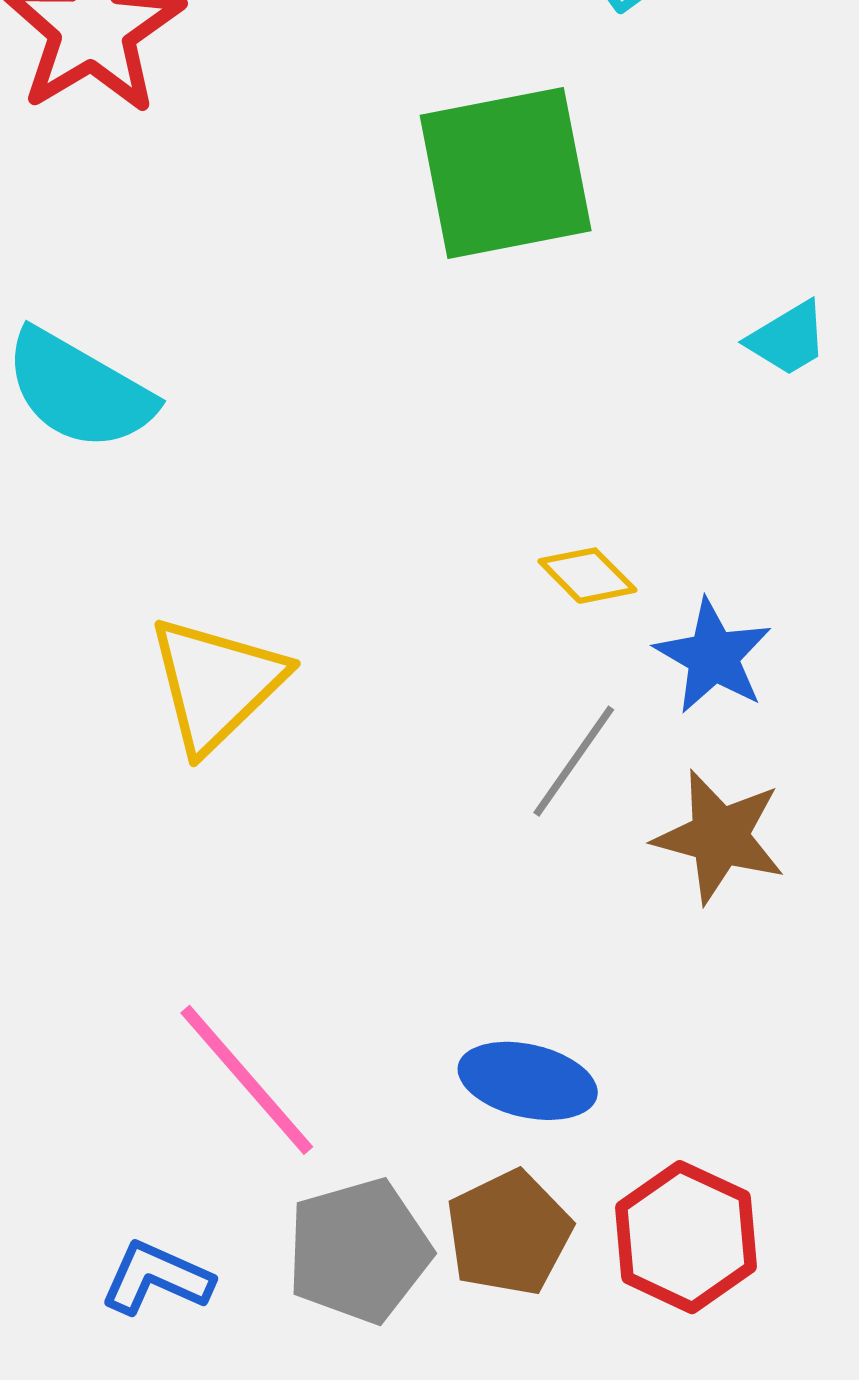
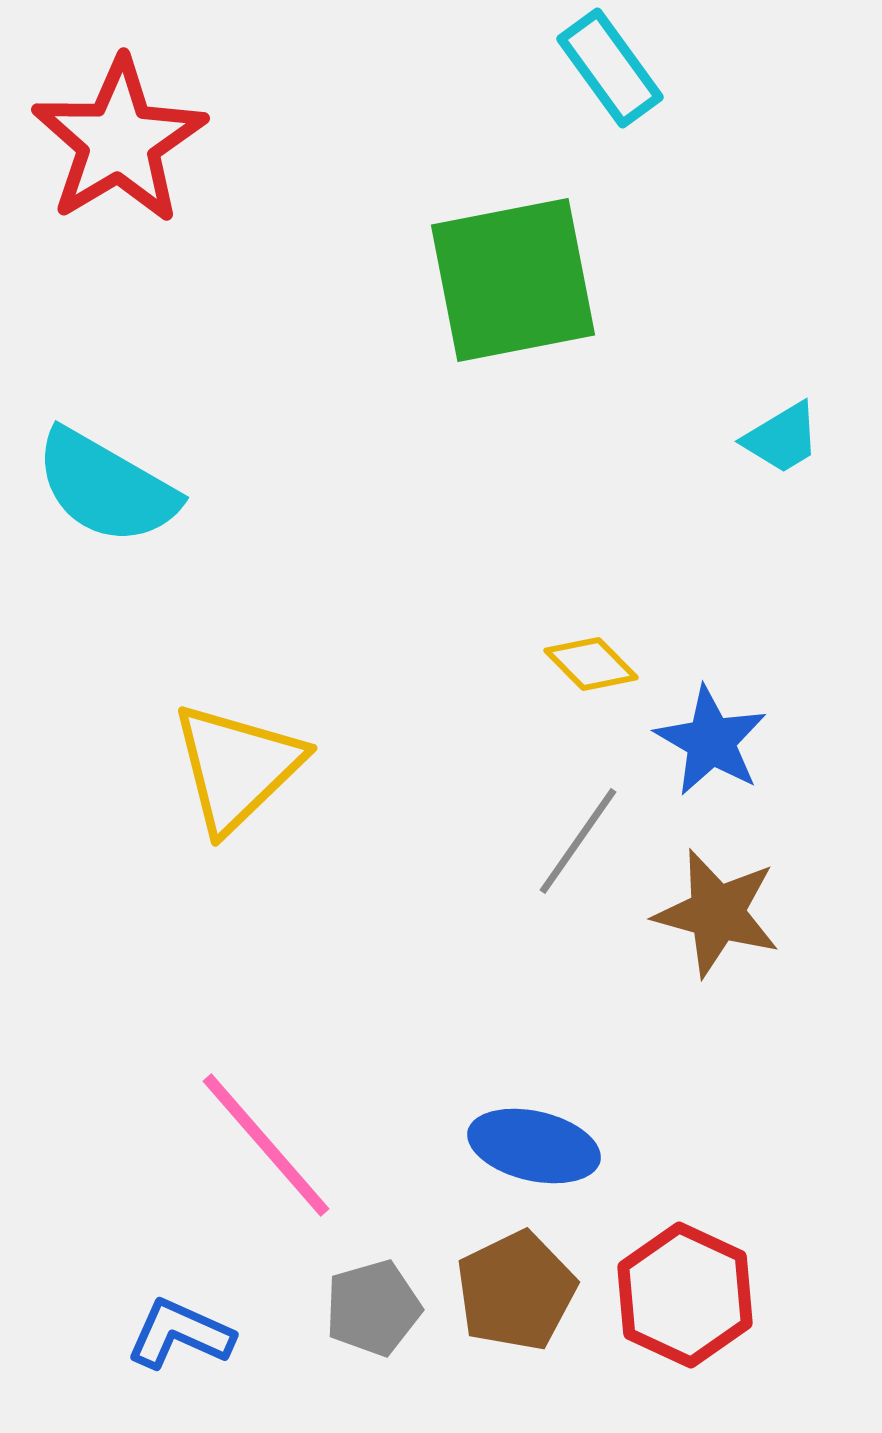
gray pentagon: (359, 1251) -> (373, 1308), size x0.7

